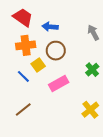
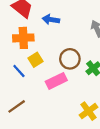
brown circle: (56, 51) -> (70, 59), moved

